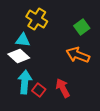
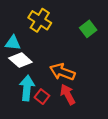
cyan triangle: (23, 40) -> (13, 43), moved
orange arrow: (78, 55) -> (62, 72), moved

